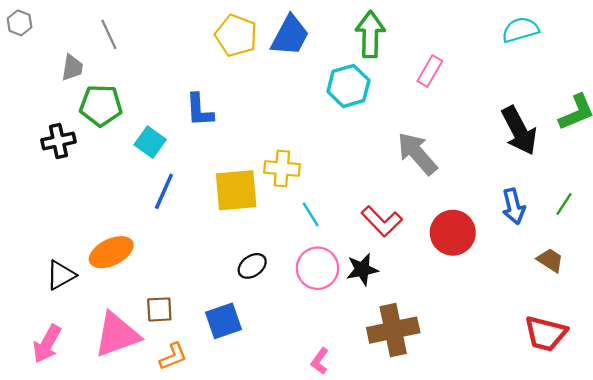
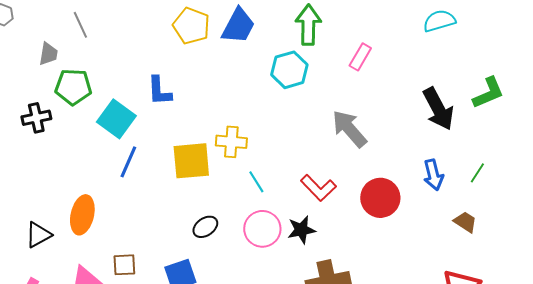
cyan square: (150, 142) -> (116, 119), size x1.4
orange ellipse: (111, 252) -> (82, 215), turned -51

